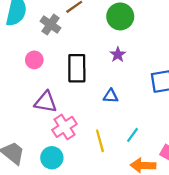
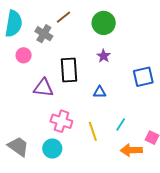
pink circle: (34, 60) -> (24, 55), moved
purple triangle: (46, 102) -> (43, 88), moved
pink cross: (64, 127) -> (61, 121), turned -35

